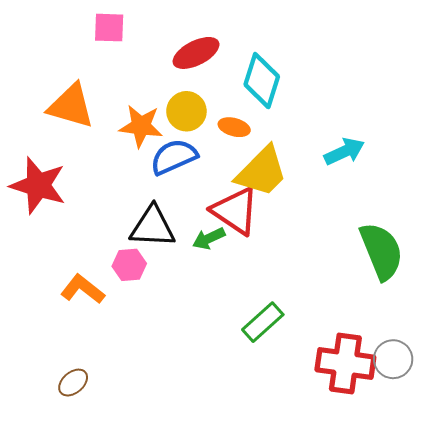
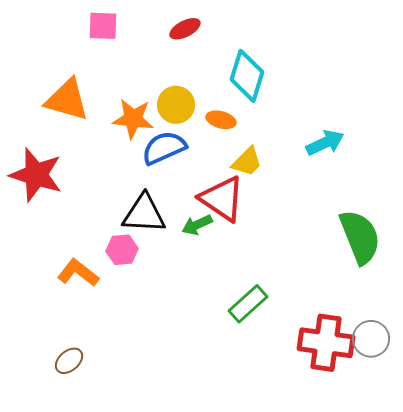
red ellipse: (196, 53) -> (185, 29), moved, size x0.7
yellow trapezoid: (262, 172) -> (247, 162), size x0.6

